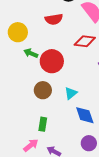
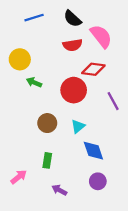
red semicircle: (54, 19) -> (73, 45), moved
red circle: (52, 61) -> (74, 90), moved
pink arrow: (31, 145) -> (19, 177), moved

